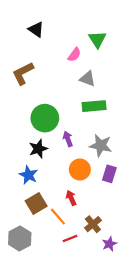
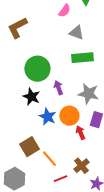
black star: (38, 149) -> (31, 97), turned -30
blue star: (28, 175) -> (47, 117), moved
red arrow: (71, 198) -> (80, 133), moved

